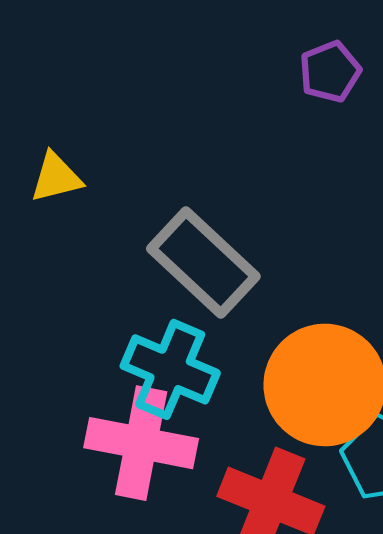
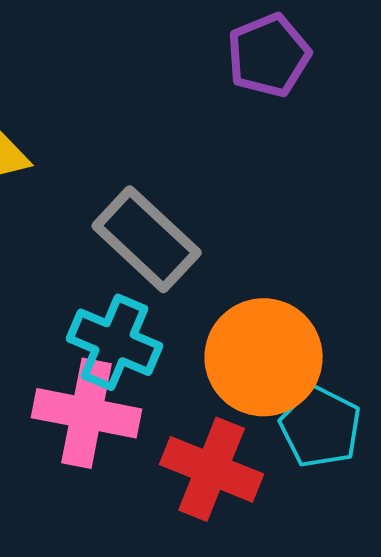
purple pentagon: (330, 72) -> (269, 55), size x1.4

